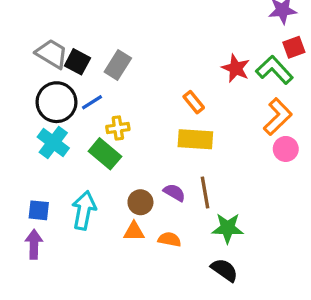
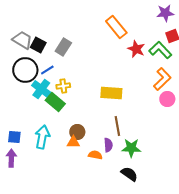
orange rectangle: (194, 102) -> (116, 27), moved, size x1.6
cyan cross: (53, 143) -> (41, 89), moved
purple semicircle: (174, 193) -> (108, 145), moved, turned 56
orange triangle: (134, 231) -> (73, 142), moved

